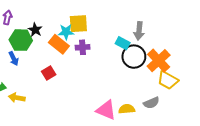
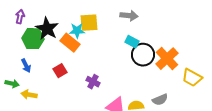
black star: (35, 30) -> (47, 29), size x1.6
gray arrow: (139, 31) -> (129, 16), moved, turned -90
purple cross: (83, 47) -> (93, 82), moved, turned 32
blue arrow: (14, 59) -> (26, 66), moved
yellow trapezoid: (168, 80) -> (192, 78), moved

